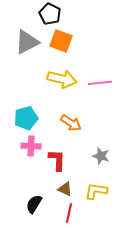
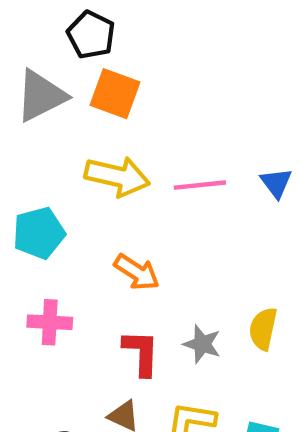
cyan pentagon: (26, 118) -> (39, 233), moved
red L-shape: (57, 160) -> (141, 353), moved

